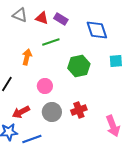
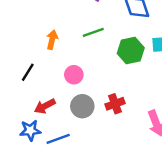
green line: (51, 42) -> (93, 32), moved
green hexagon: (79, 66) -> (131, 51), moved

